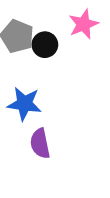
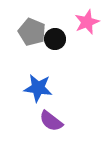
purple semicircle: (40, 144) -> (51, 121), turned -40

